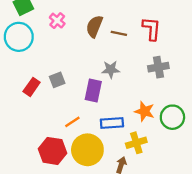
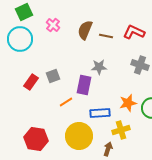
red L-shape: (151, 29) -> (134, 32), turned -70
gray cross: (158, 67) -> (140, 65), turned 30
orange star: (144, 111) -> (128, 103), turned -30
orange line: (72, 122) -> (66, 102), moved
red hexagon: (53, 151) -> (36, 139), moved

